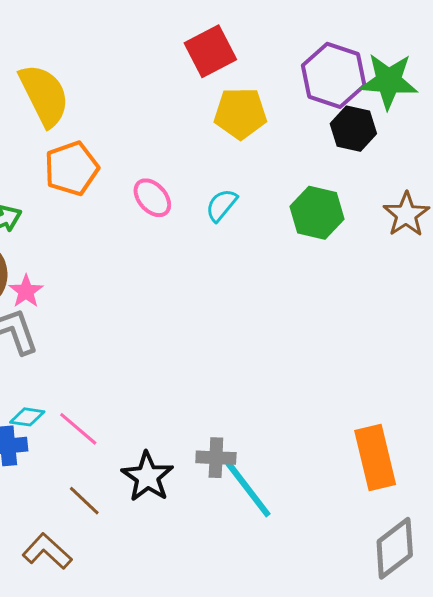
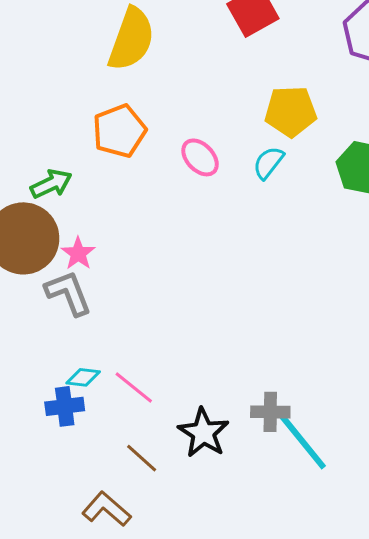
yellow semicircle: (44, 95) -> (131, 39), moved, turned 48
yellow pentagon: (240, 113) -> (291, 111), moved

